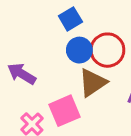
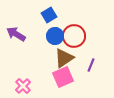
purple arrow: (22, 74) -> (16, 34), moved
pink square: (65, 111) -> (63, 77), moved

